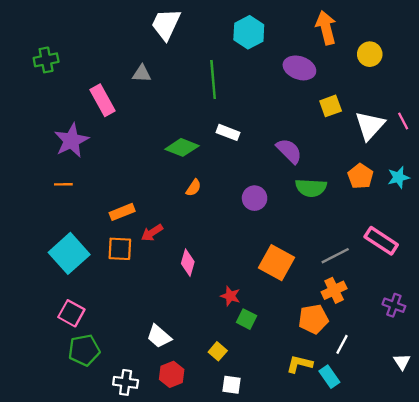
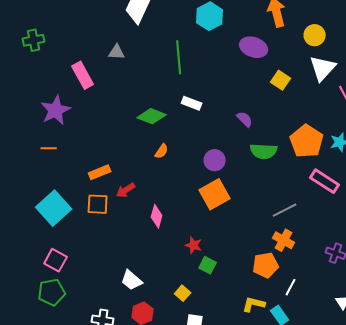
yellow square: (331, 106) -> (281, 80), turned -36
white triangle: (370, 126) -> (323, 68), moved
purple semicircle: (289, 151) -> (245, 119), size x0.7
orange pentagon: (361, 176) -> (307, 141), size x1.5
pink rectangle: (381, 241) -> (325, 181), moved
orange square: (276, 263) -> (215, 194), moved, turned 32
orange cross: (334, 290) -> (284, 240), turned -35
green pentagon: (84, 350) -> (52, 292), moved

